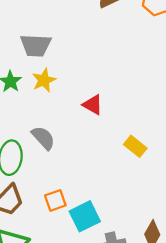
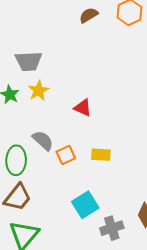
yellow rectangle: (135, 146) -> (101, 155), moved, turned -30
orange square: (55, 200) -> (66, 155), moved

